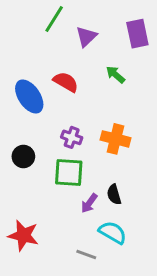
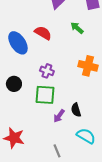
orange cross: (116, 139) -> (88, 66), moved
cyan semicircle: (113, 232) -> (86, 136), moved
gray line: (86, 254) -> (57, 151), turned 48

